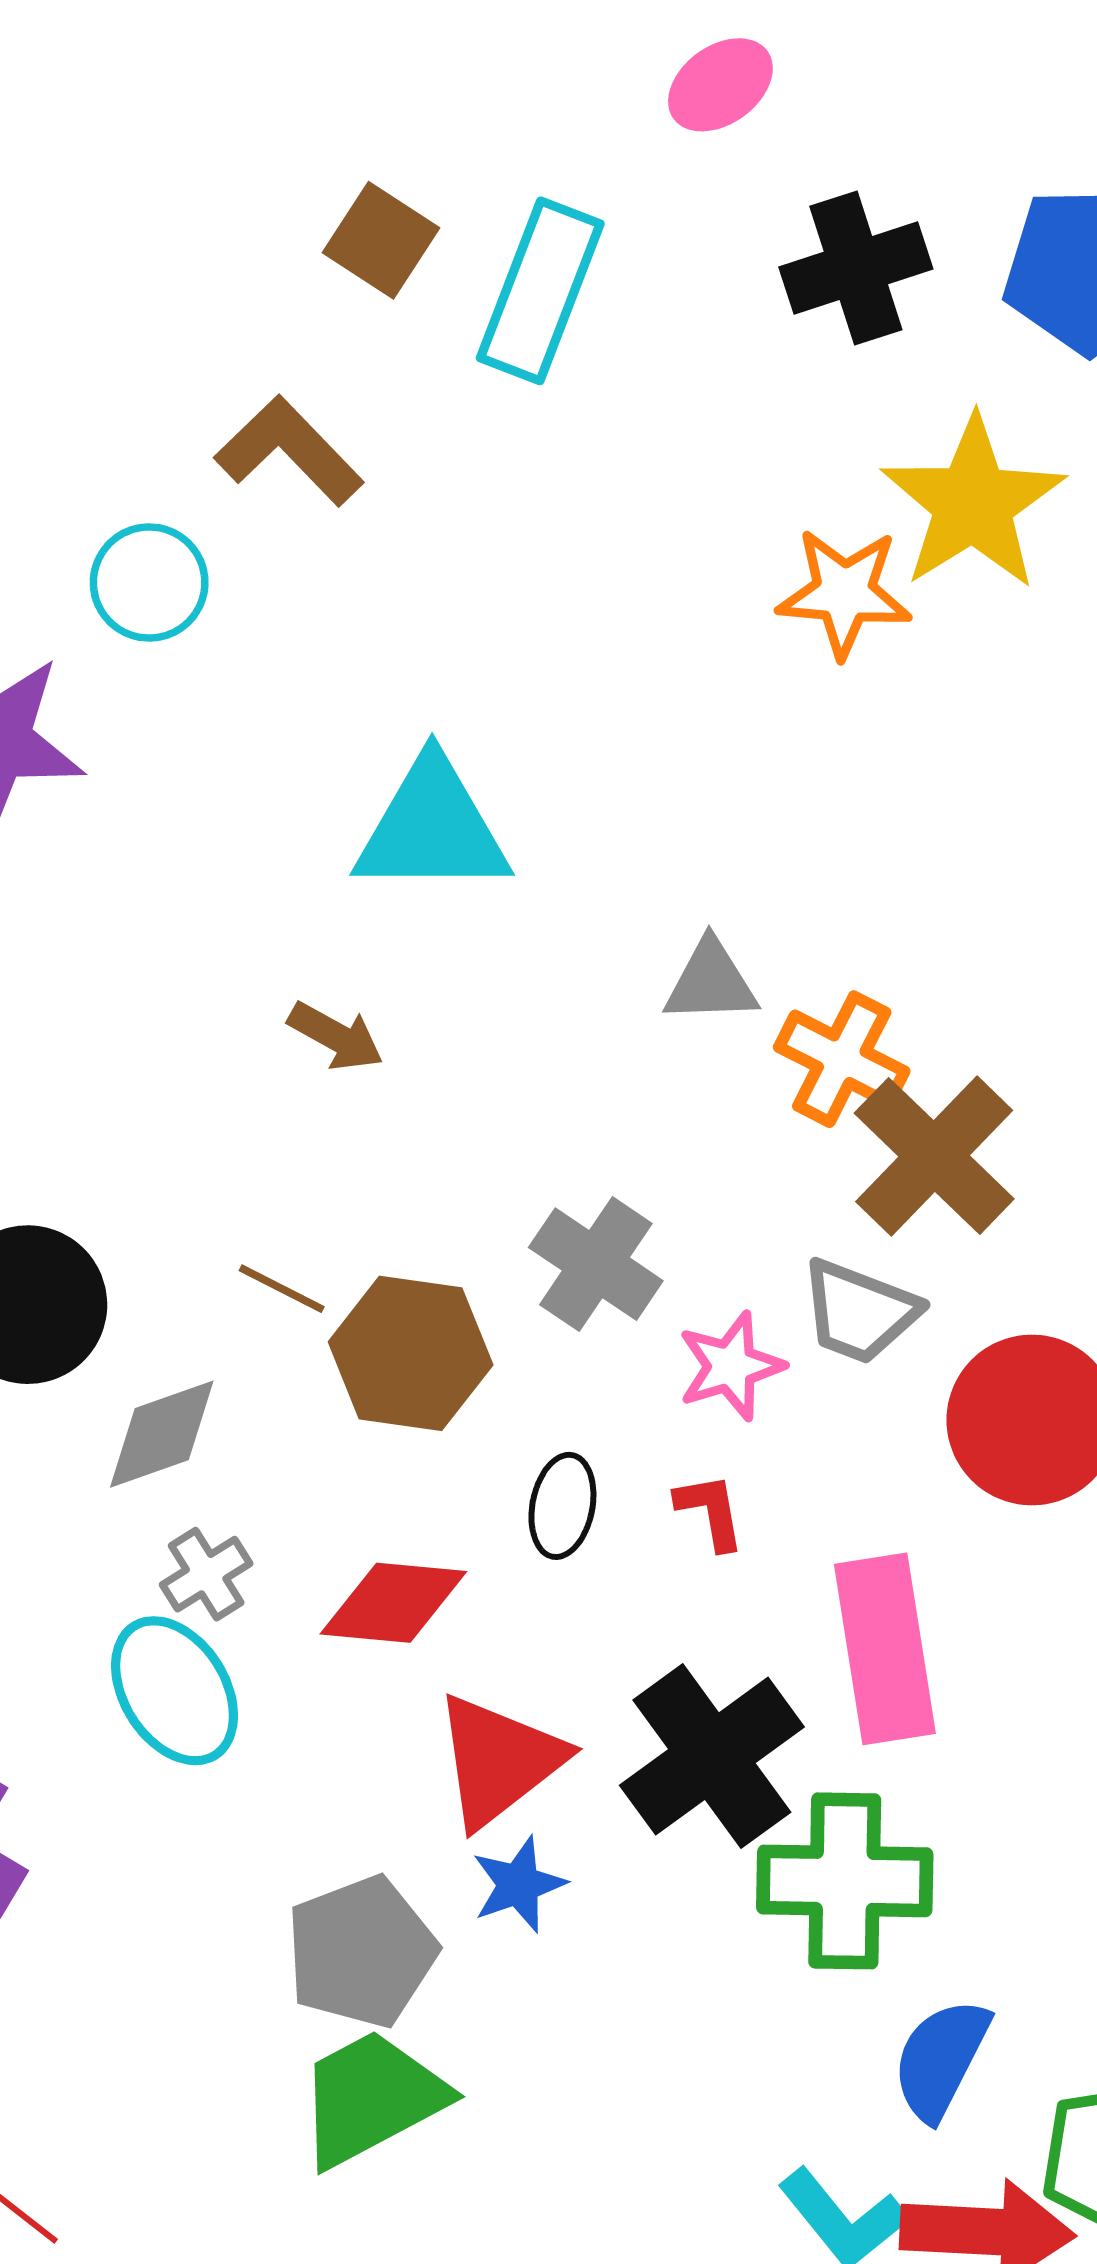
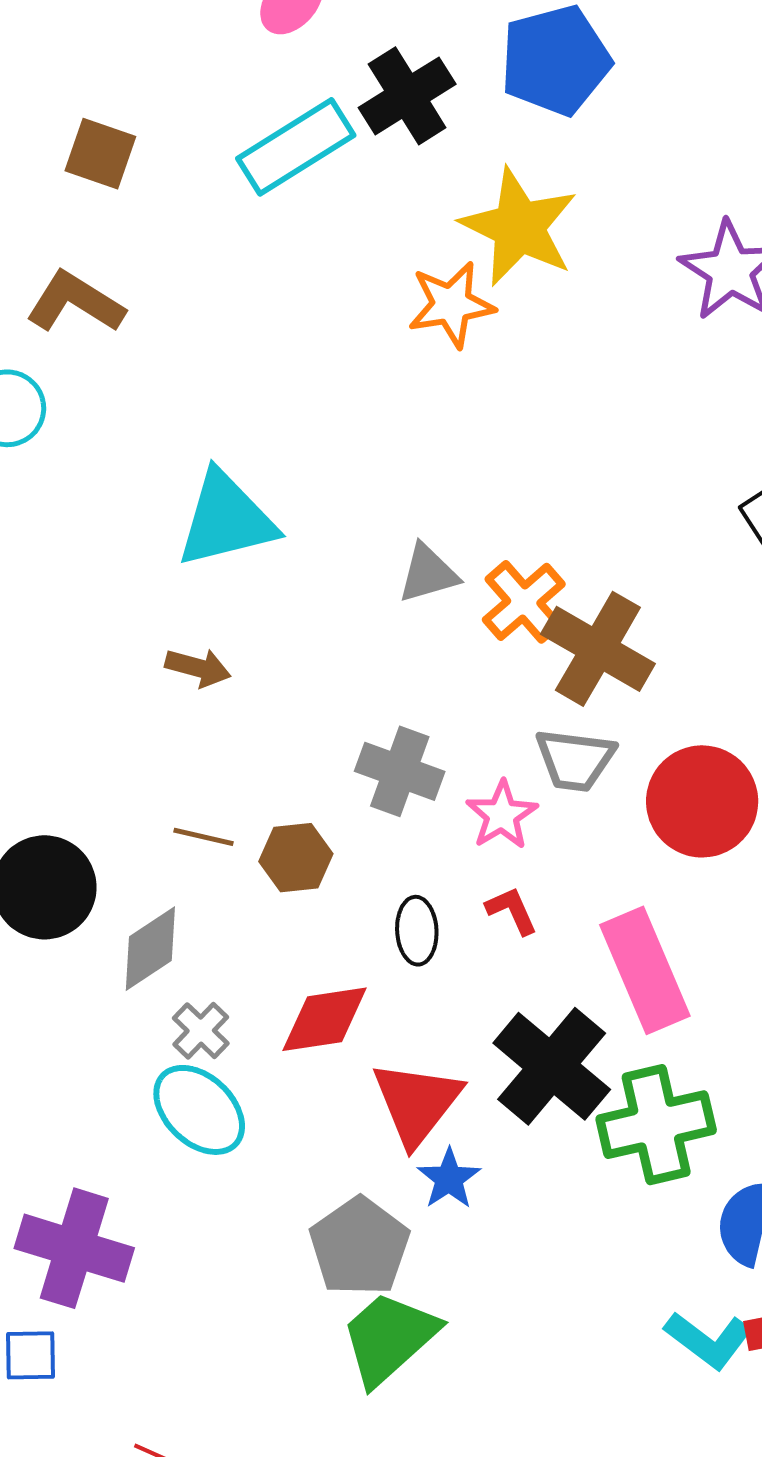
cyan rectangle: (540, 291) -> (296, 147), moved, turned 51
orange cross: (842, 1059) -> (524, 602), turned 36
brown hexagon: (411, 1353) -> (296, 858), size x0.7

